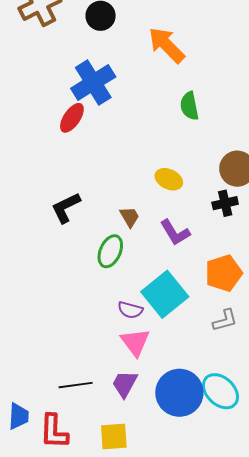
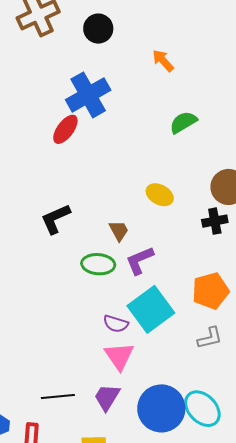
orange arrow: (167, 45) -> (163, 61), size x0.6
green semicircle: (189, 106) -> (183, 122), turned 68
purple L-shape: (175, 232) -> (140, 260), moved, turned 96
green ellipse: (110, 251) -> (98, 264), turned 68

